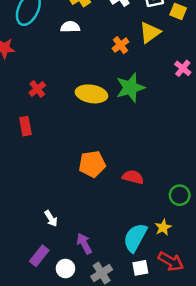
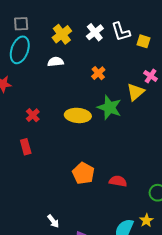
yellow triangle: (150, 32) -> (136, 92), moved
pink cross: (183, 68) -> (151, 76), moved
green star: (130, 88) -> (109, 108), turned -30
orange pentagon: (92, 164) -> (83, 173), turned -30

